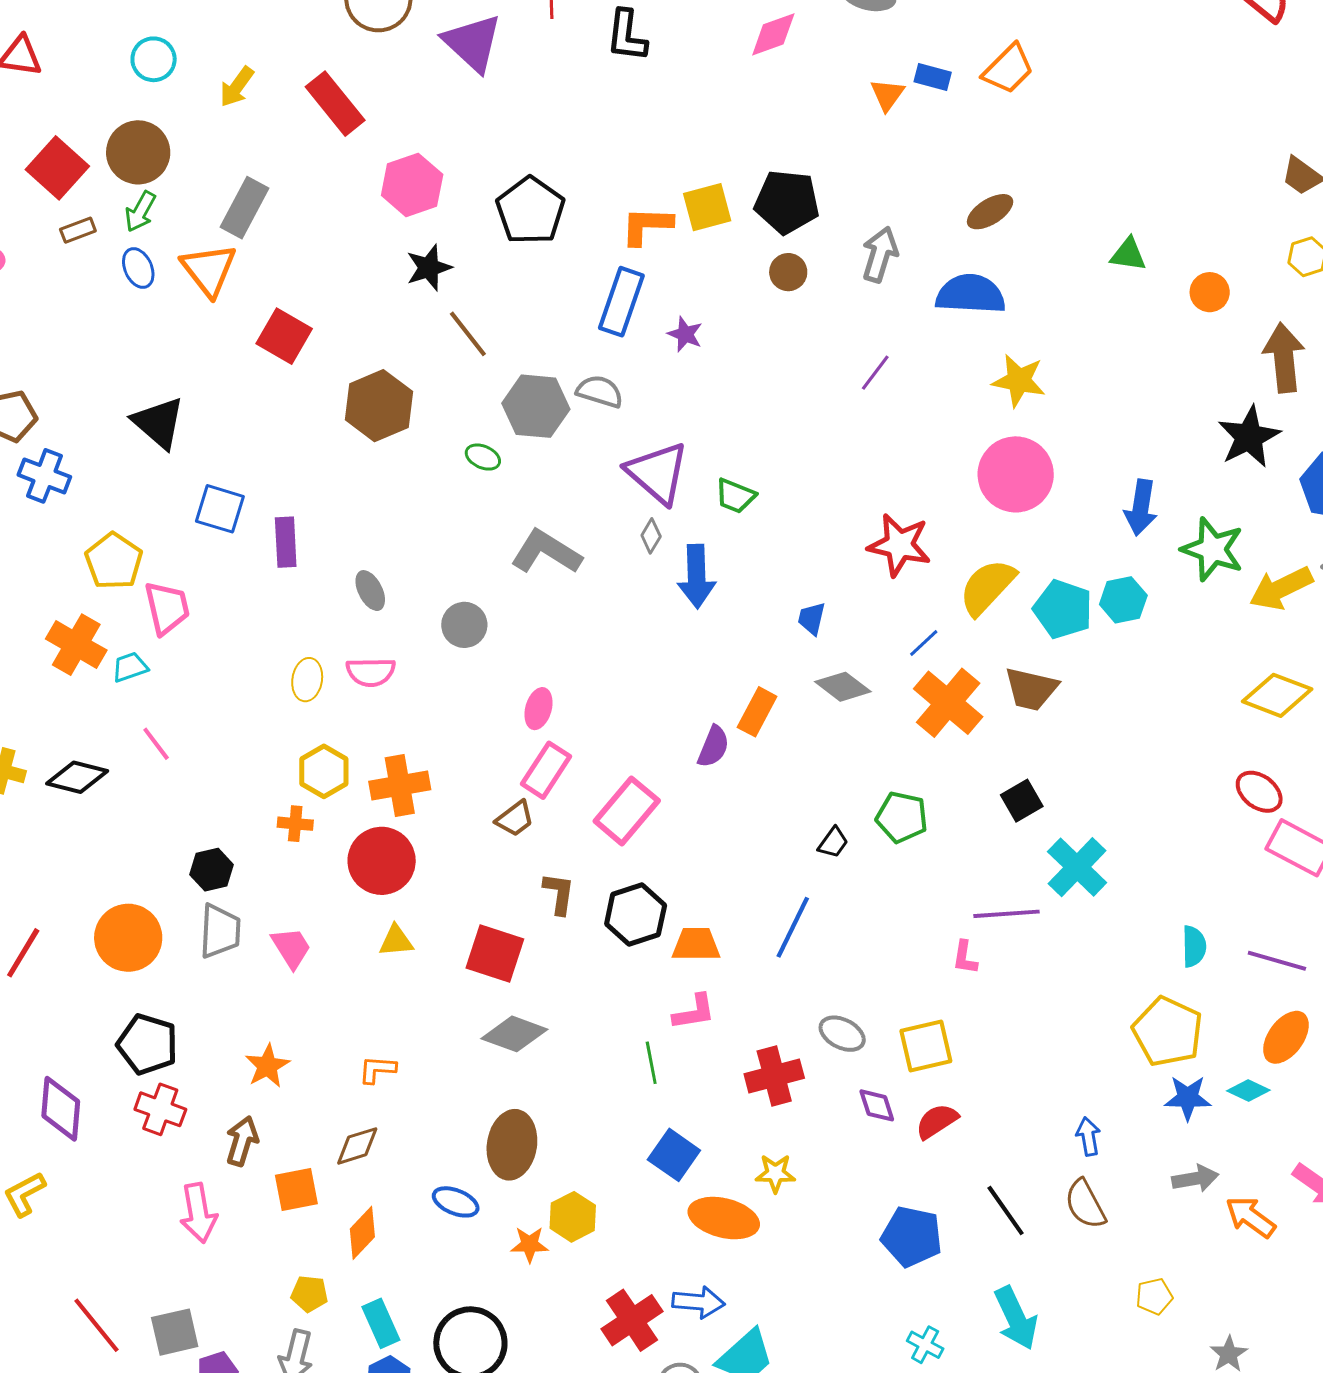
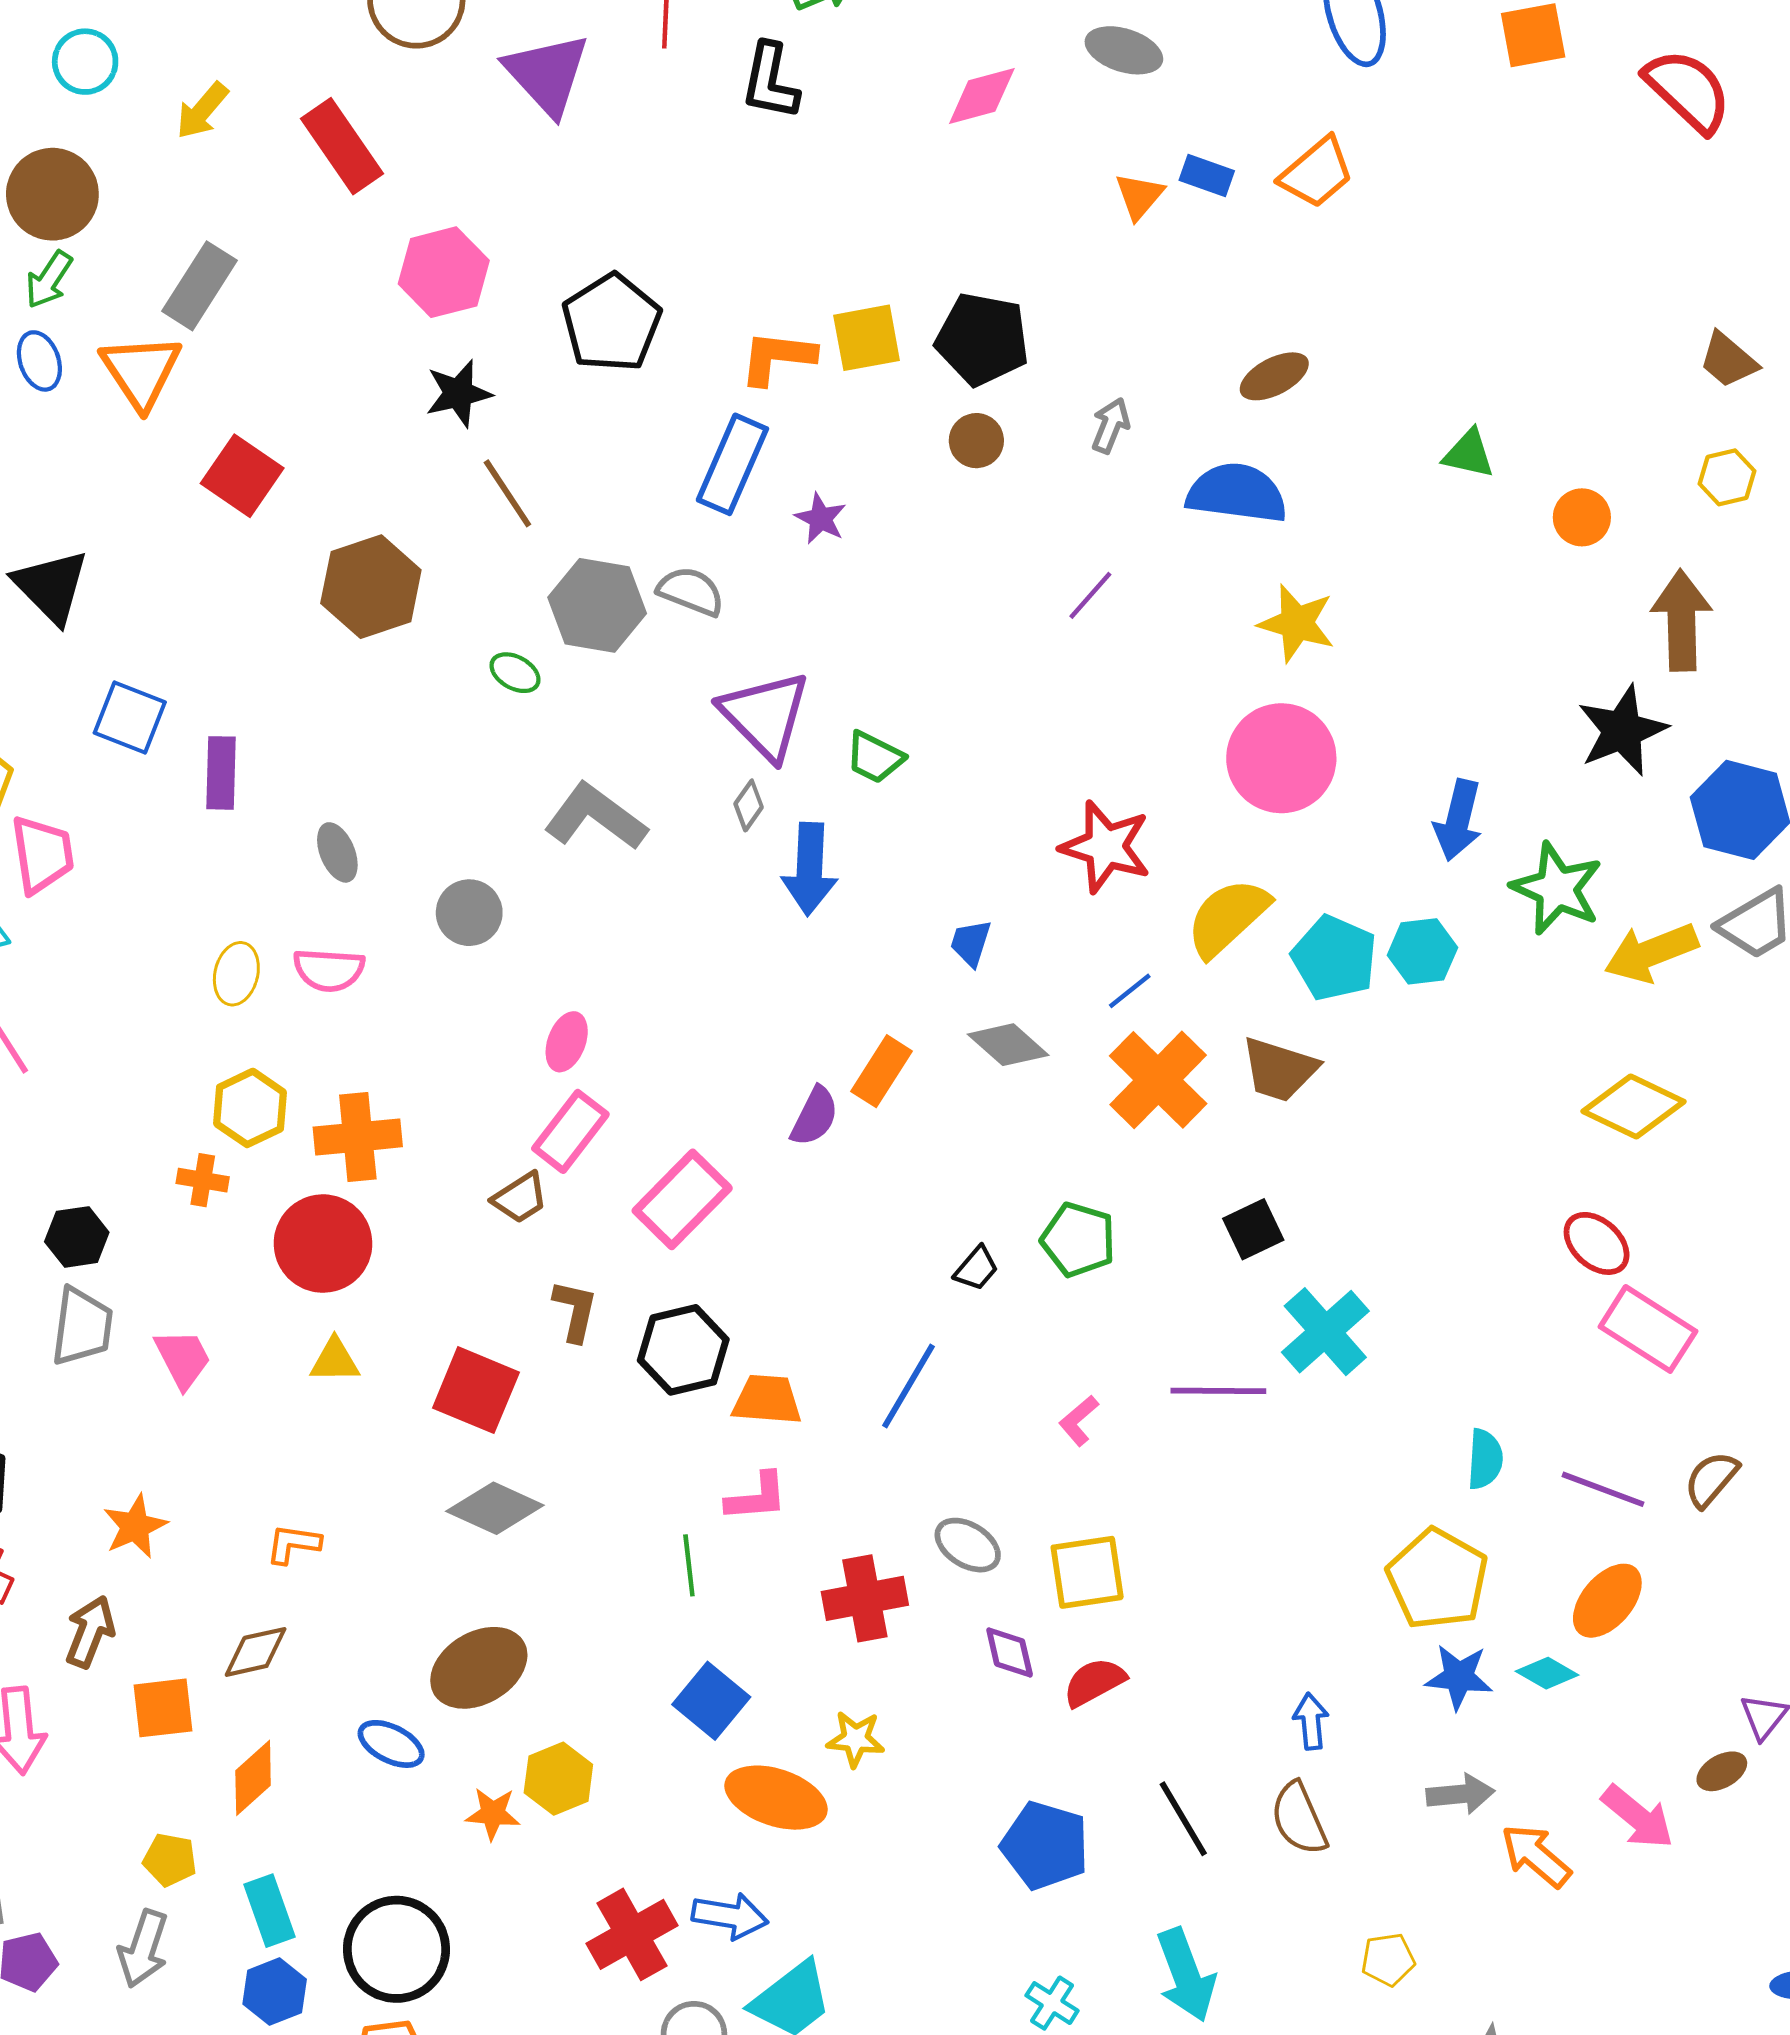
gray arrow: (880, 254) -> (1111, 426), size x0.7
pink L-shape: (965, 957) -> (1079, 1421), moved, turned 36
brown ellipse: (512, 1145) -> (479, 1668), turned 46

